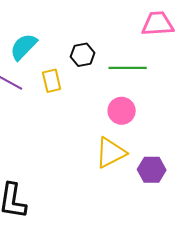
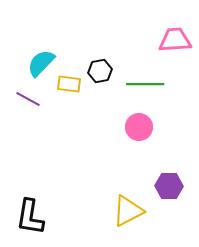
yellow rectangle: (52, 81) -> (69, 84), moved, turned -70
yellow triangle: (111, 153) -> (128, 211), moved

